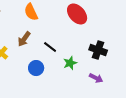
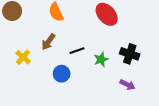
black line: (50, 47) -> (77, 51), turned -56
green star: (70, 63) -> (101, 59), moved

